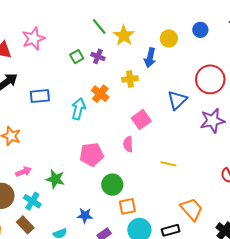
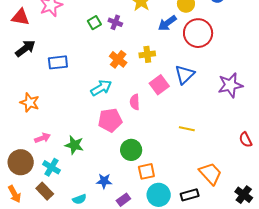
blue arrow: (150, 58) -> (167, 23), turned 42
yellow cross: (130, 79) -> (147, 54), moved
red circle: (210, 79) -> (198, 33), moved
blue triangle: (177, 100) -> (185, 75), moved
cyan arrow: (78, 109) -> (101, 88), moved, turned 45
pink semicircle: (128, 144) -> (135, 102), moved

